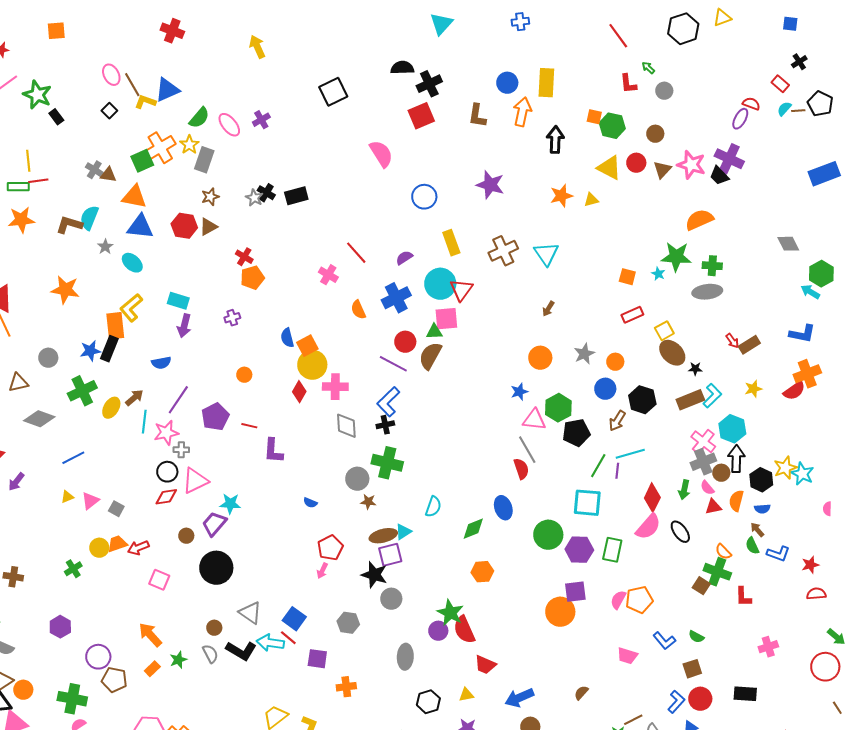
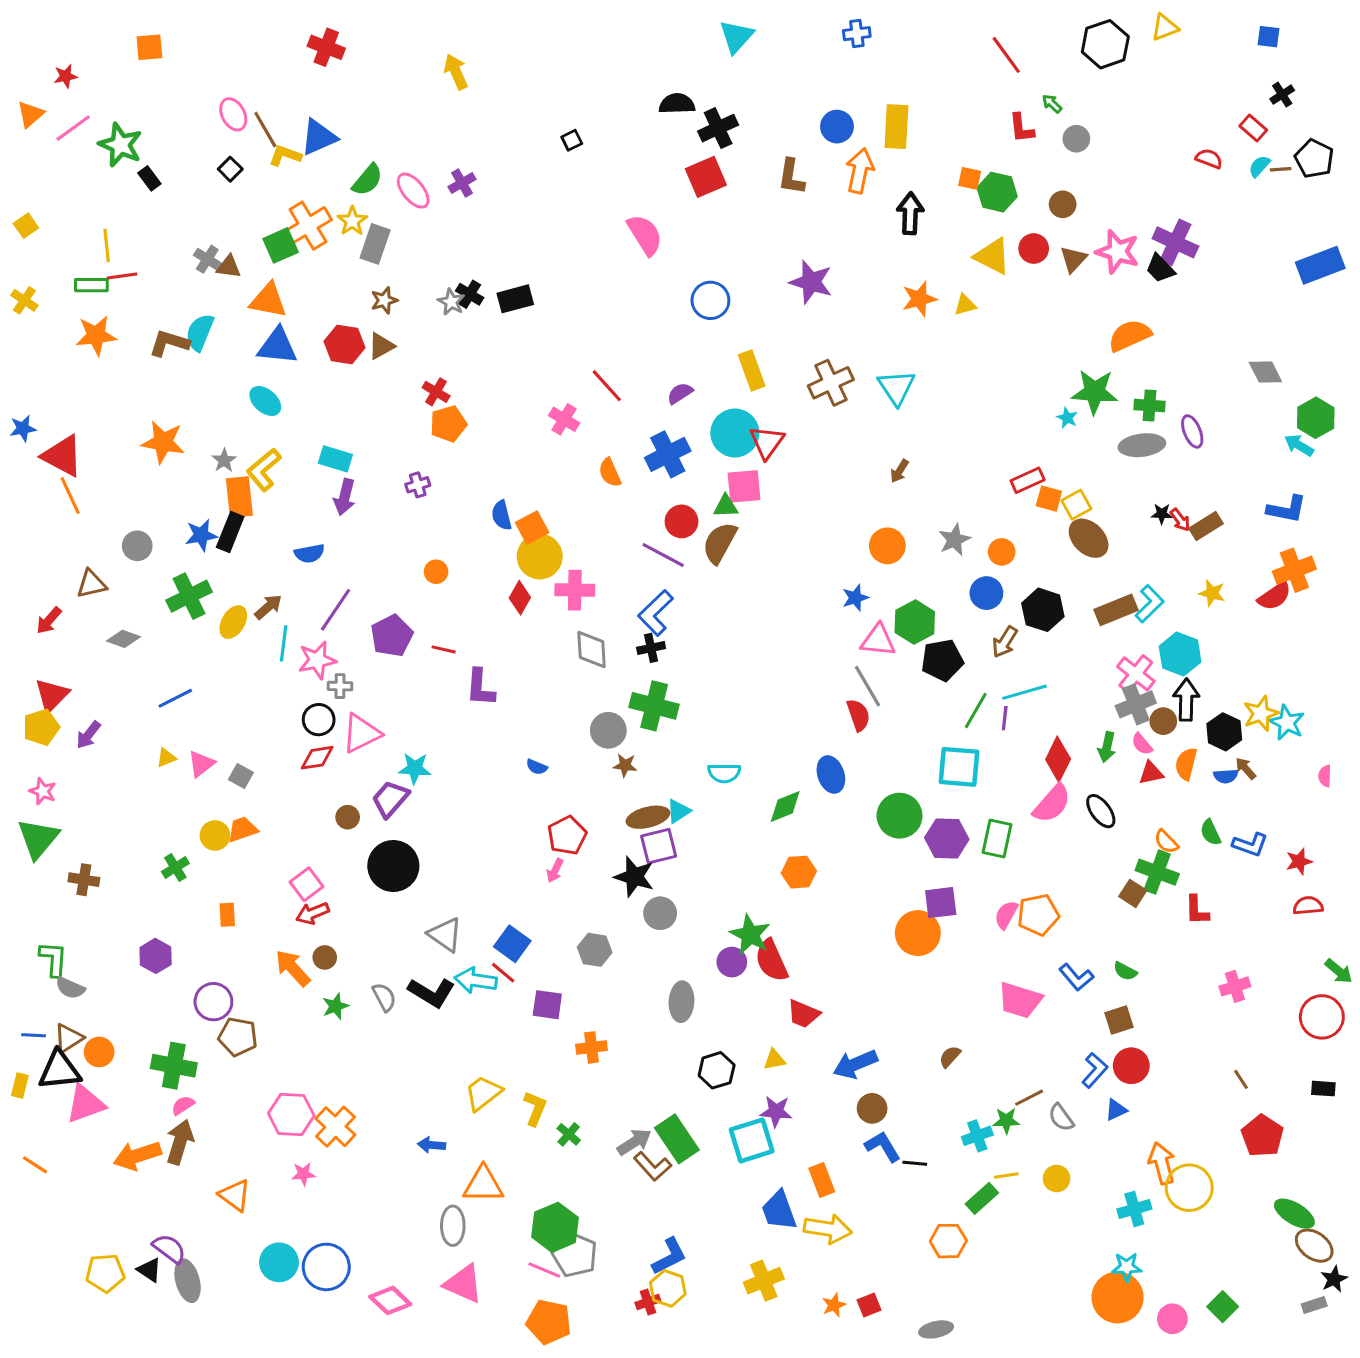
black square: (333, 92) -> (572, 140), size x0.5
purple ellipse: (740, 119) -> (1192, 431), moved, turned -50
gray star: (105, 247) -> (224, 460), moved
orange square: (627, 277) -> (1049, 499), moved
black star: (695, 369) -> (1162, 514), moved
yellow star: (753, 389) -> (1212, 593), turned 30
gray diamond: (39, 419) -> (123, 639), size x0.7
cyan semicircle: (433, 507) -> (724, 773), turned 70
brown arrow: (757, 530) -> (1246, 768), moved
red arrow: (138, 548) -> (313, 913), moved
pink square: (159, 580) -> (306, 884), turned 30
brown circle: (214, 628) -> (325, 957), moved
pink trapezoid: (627, 656) -> (1020, 1000), size x1.4
orange rectangle: (152, 669) -> (227, 915), moved, turned -49
black rectangle: (745, 694) -> (1323, 1089), moved, size x0.7
brown line: (837, 708) -> (1241, 1079), moved

